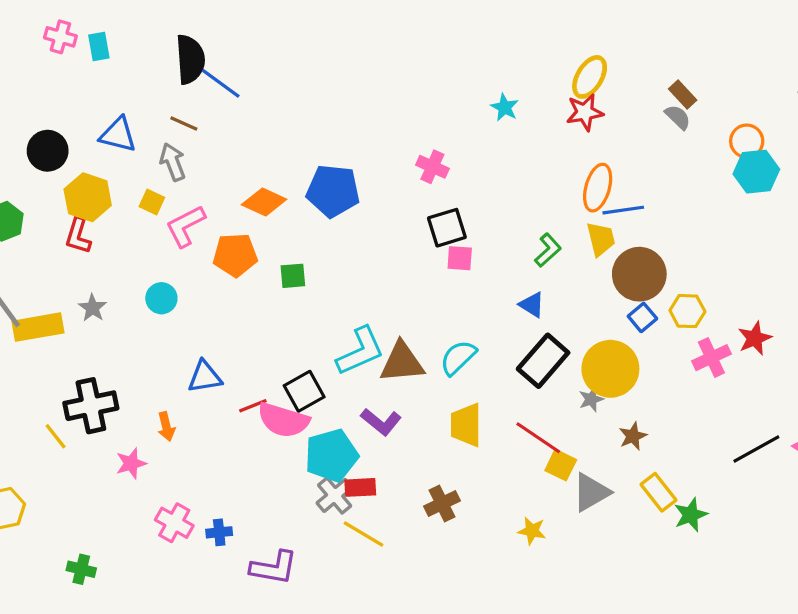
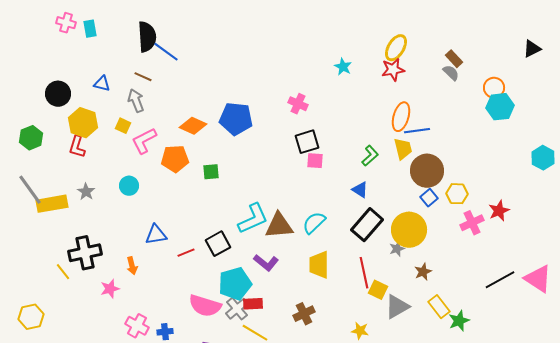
blue triangle: (118, 135) -> (102, 84), size x0.7
pink semicircle: (283, 420) -> (205, 306), moved
red line: (538, 438) -> (364, 273), turned 44

